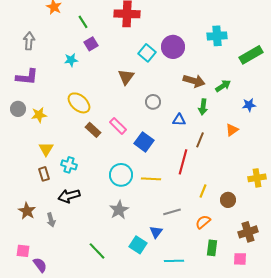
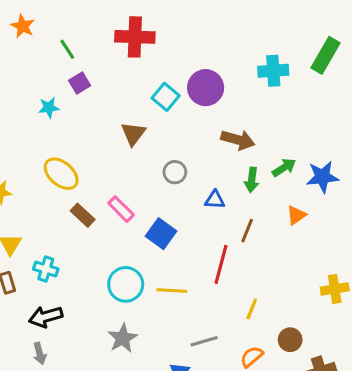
green rectangle: (251, 55) -> (325, 55), moved, turned -30
green arrow: (223, 86) -> (284, 168), moved
blue star: (249, 105) -> (322, 177), size x1.5
brown circle: (228, 200) -> (290, 340), moved
gray arrow: (51, 220) -> (40, 354), moved

